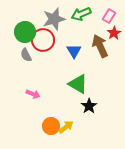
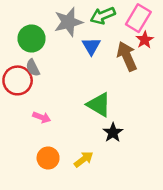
pink rectangle: (109, 16) -> (138, 18), size x1.5
red circle: (43, 40) -> (18, 80), moved
blue triangle: (74, 51) -> (91, 46), moved
orange circle: (51, 126) -> (48, 158), moved

